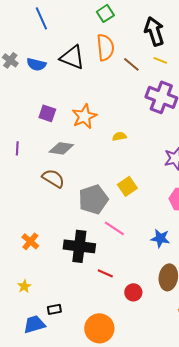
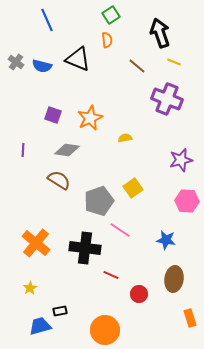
orange semicircle: (105, 47) -> (107, 40), moved, size x0.6
yellow line: (160, 60) -> (174, 62), moved
orange cross: (30, 241) -> (36, 243), size x1.6

